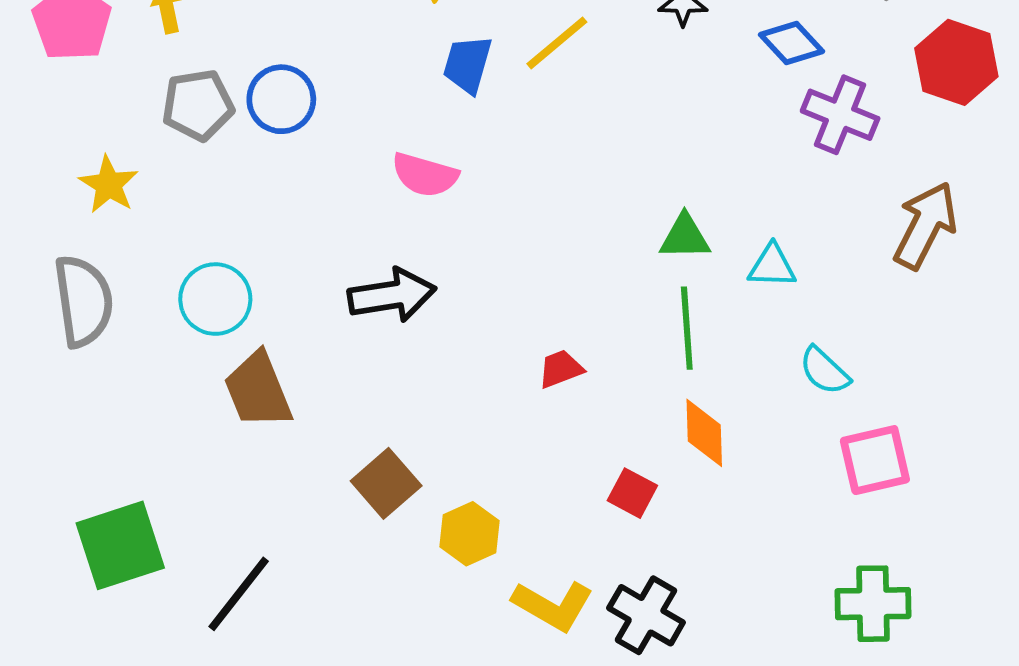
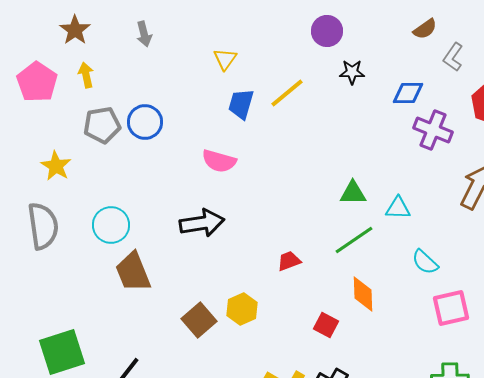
blue diamond: (792, 43) -> (408, 93), turned -48
green line: (687, 328) -> (354, 240), turned 60
yellow hexagon: (469, 534) -> (242, 309), moved

